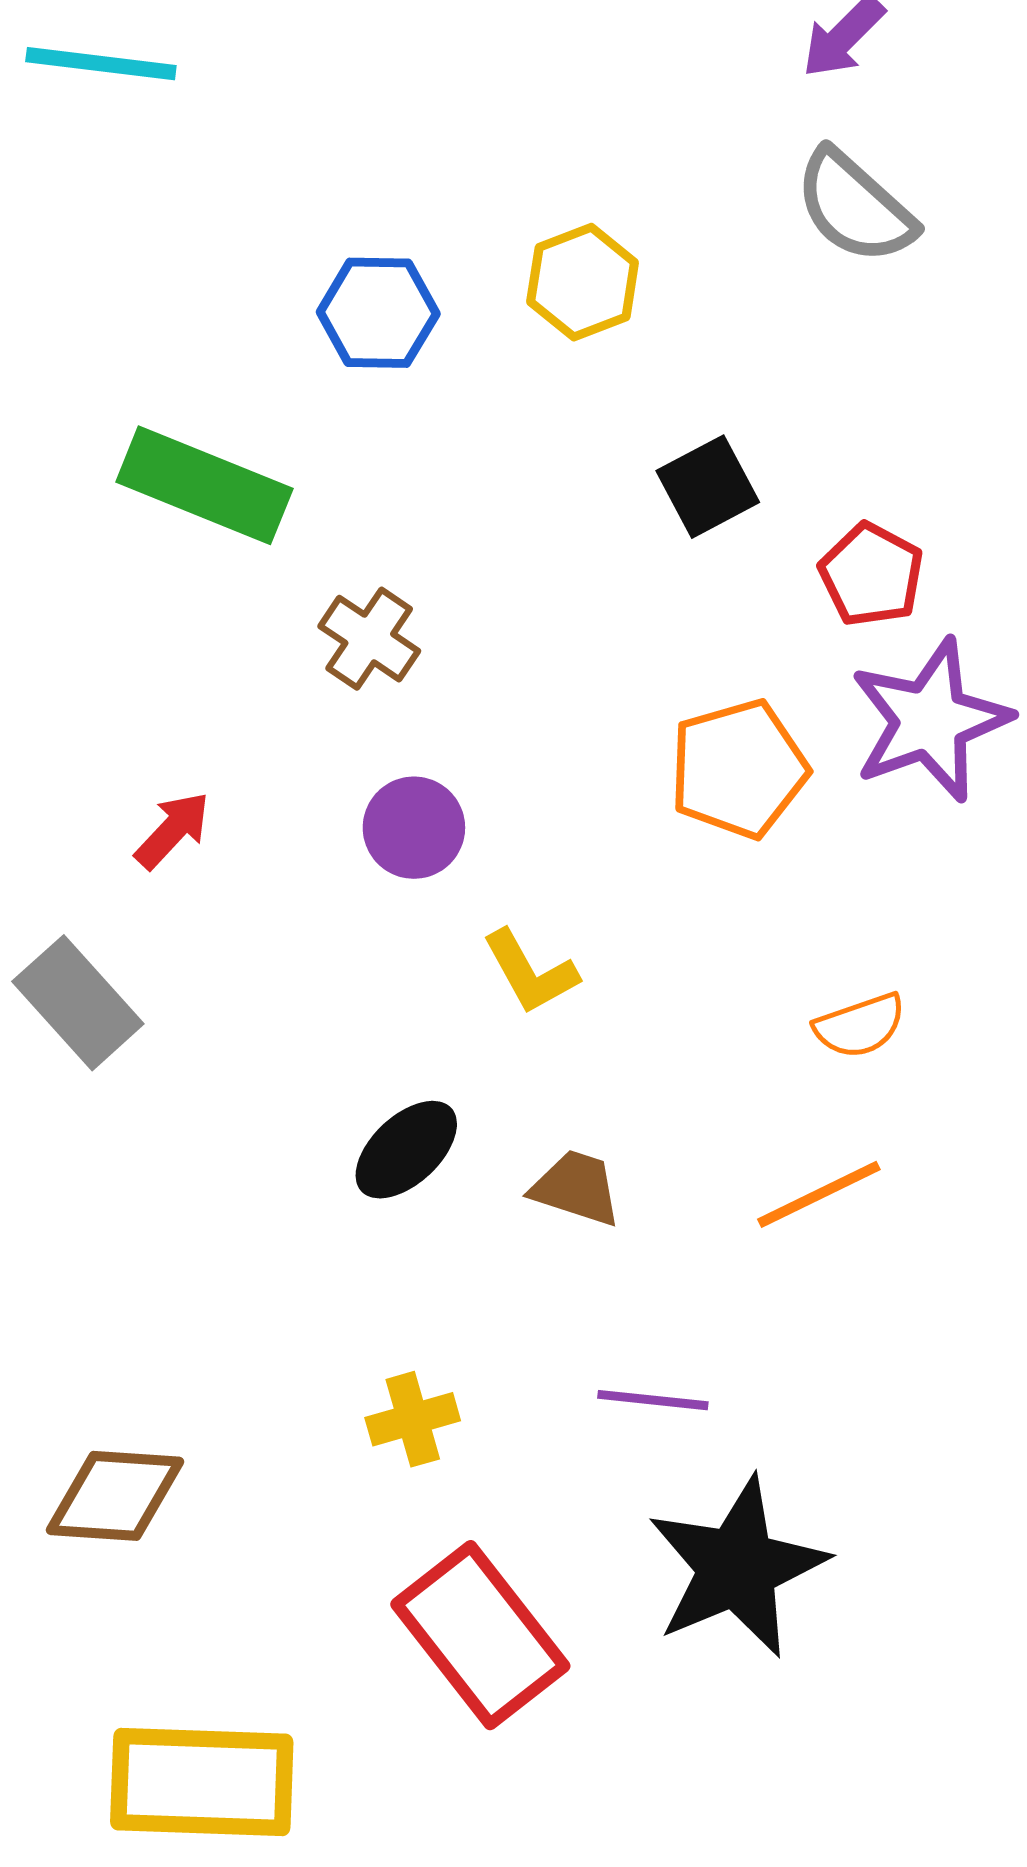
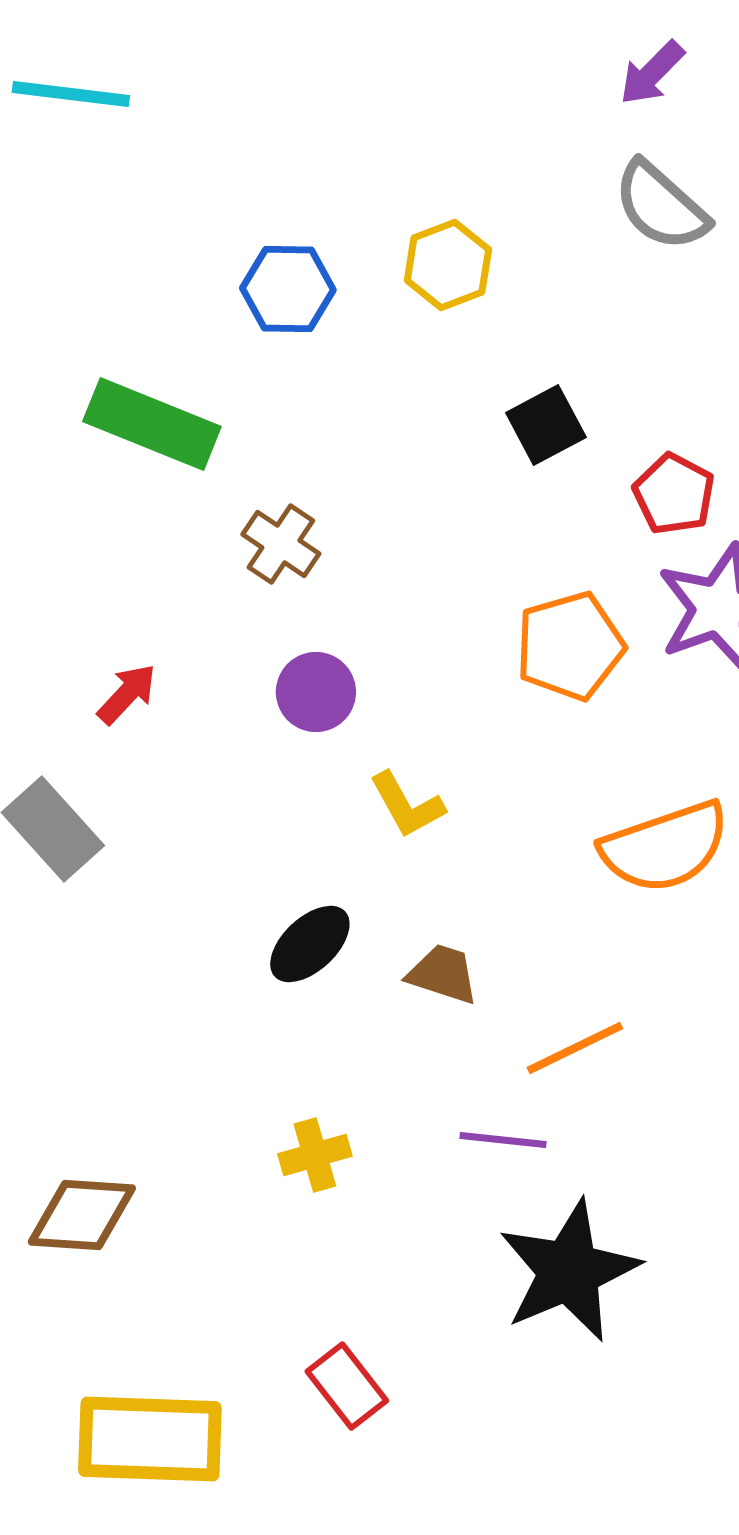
orange semicircle: (860, 1026) -> (665, 847), size x1.8
orange line: (819, 1194) -> (575, 1048), moved
red rectangle: (480, 1635) -> (347, 1386), moved, size x0.6

